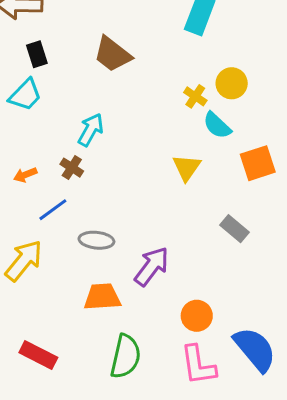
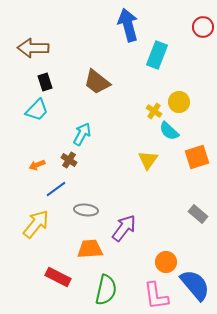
gray rectangle: (235, 229) -> (198, 214), moved
orange circle: (197, 316) -> (166, 262), moved
red rectangle: (38, 355) -> (58, 277), moved

